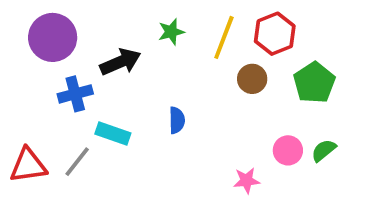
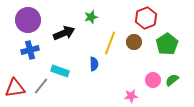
yellow line: (224, 37) -> (110, 43), moved
blue cross: (75, 94) -> (30, 50), moved

